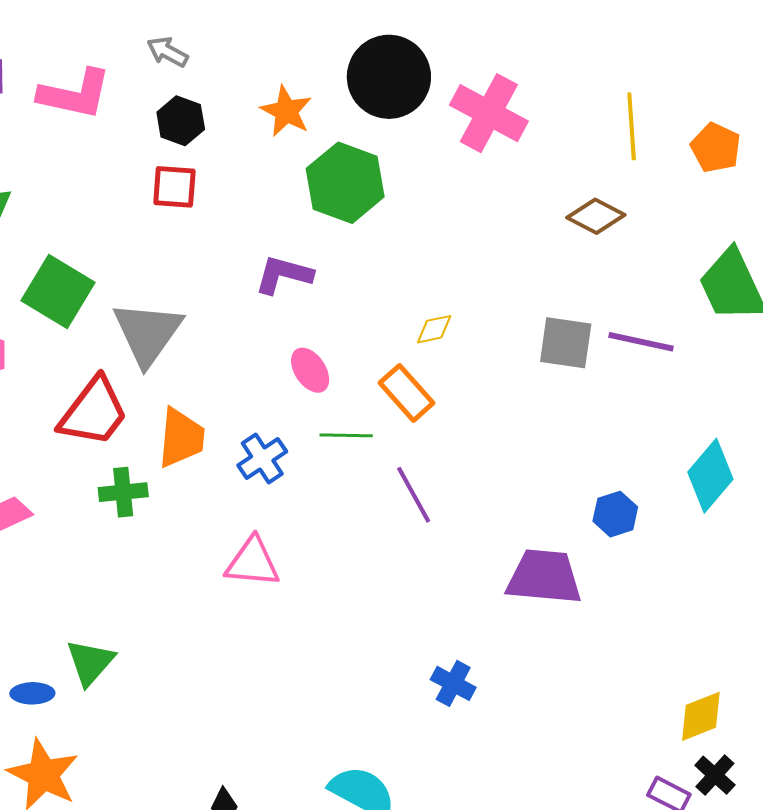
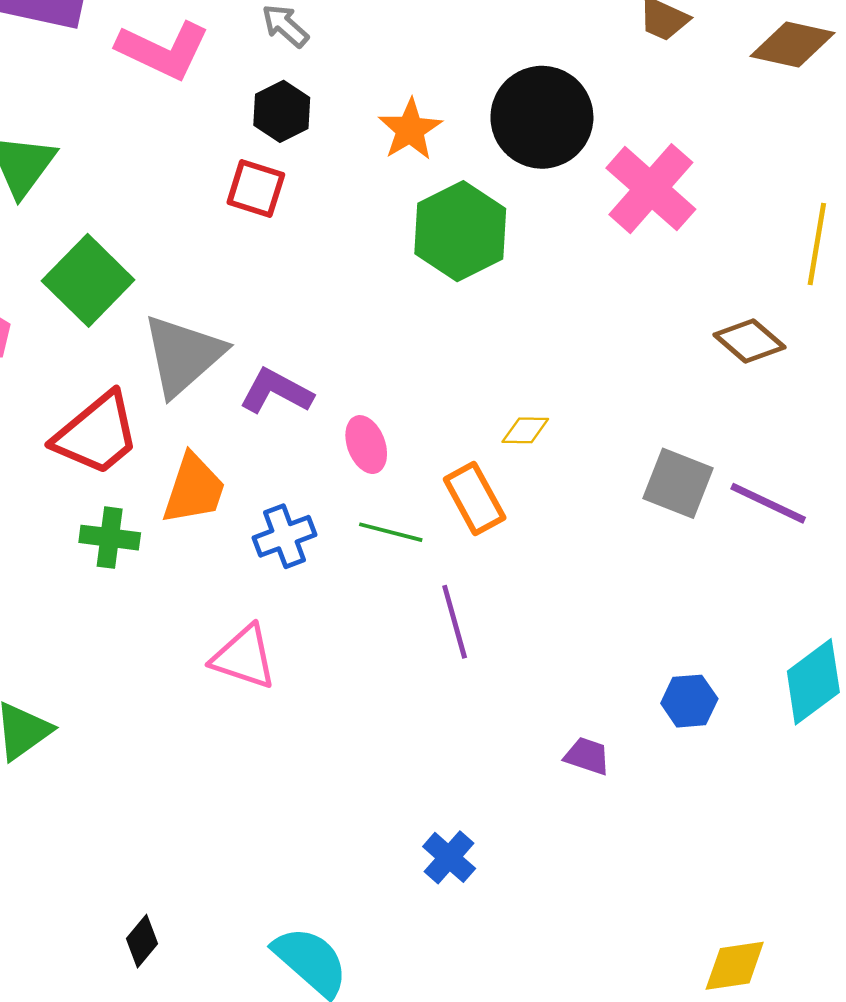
purple L-shape: (284, 275) -> (276, 391), moved
purple trapezoid: (544, 577) -> (587, 756), size x0.5

